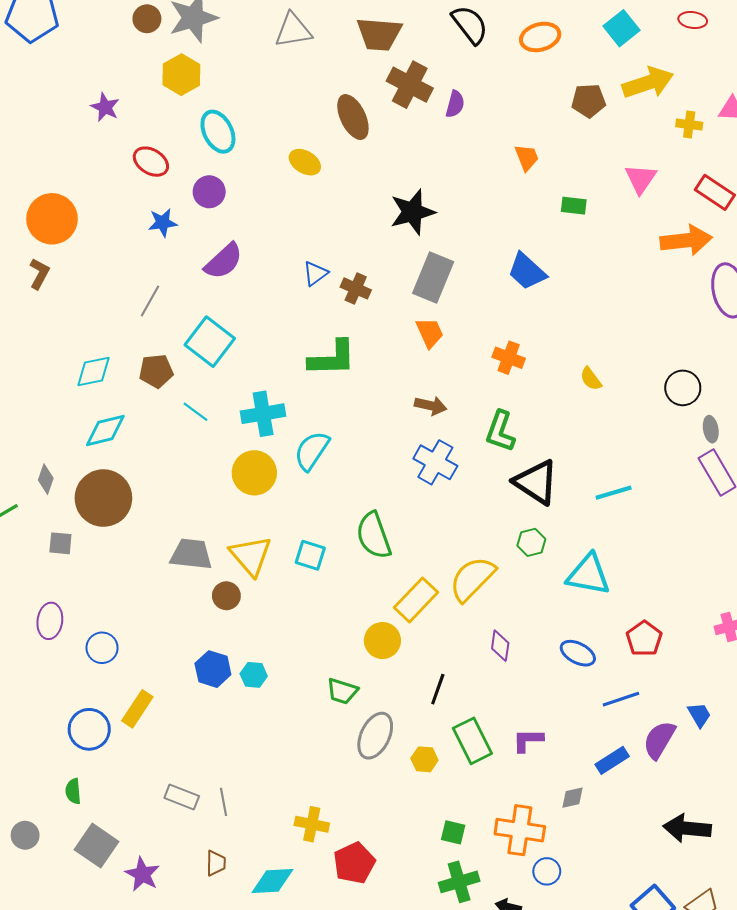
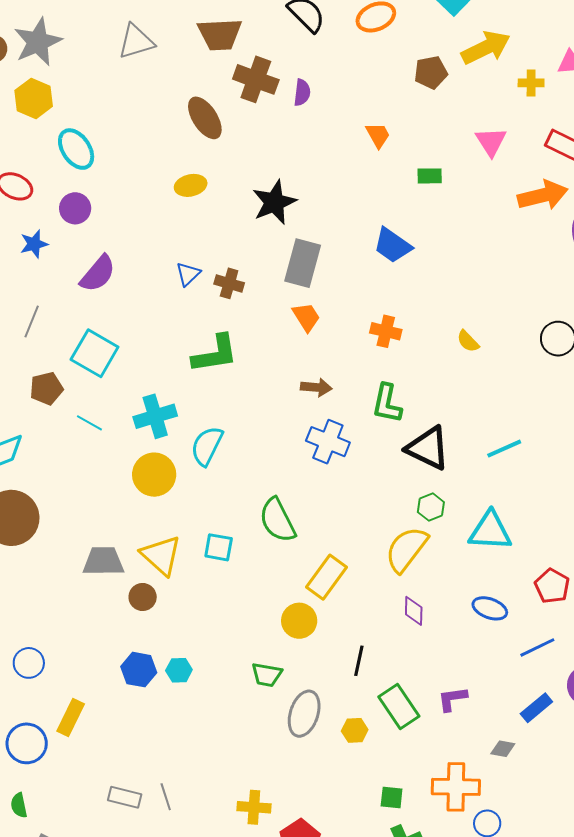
yellow ellipse: (305, 162) -> (191, 185), moved, turned -36
yellow semicircle: (472, 579) -> (406, 549), moved
gray diamond: (573, 798) -> (503, 749), turned 30

